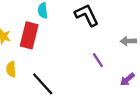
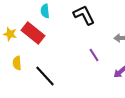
red rectangle: (29, 35) -> (33, 33), turned -65

